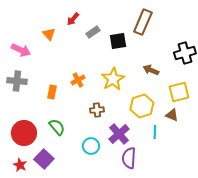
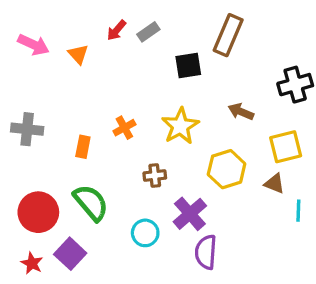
gray rectangle: (93, 32) -> (148, 32), moved
pink arrow: (21, 50) -> (34, 45), moved
green semicircle: (57, 127) -> (91, 203), size x1.4
cyan line: (155, 132) -> (298, 211), moved

